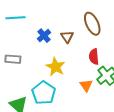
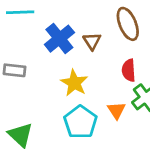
blue cross: (44, 36) -> (59, 39), size x1.5
cyan pentagon: (44, 93) -> (80, 122), moved

